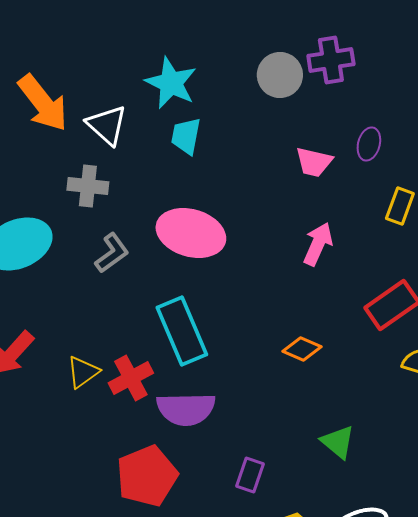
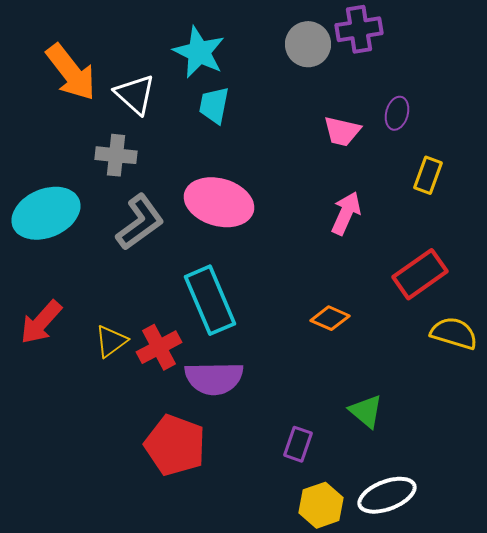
gray L-shape: (112, 253) -> (140, 222), size x1.4
purple rectangle: (250, 475) -> (298, 444), moved
red pentagon: (147, 476) -> (175, 445), turned -30

